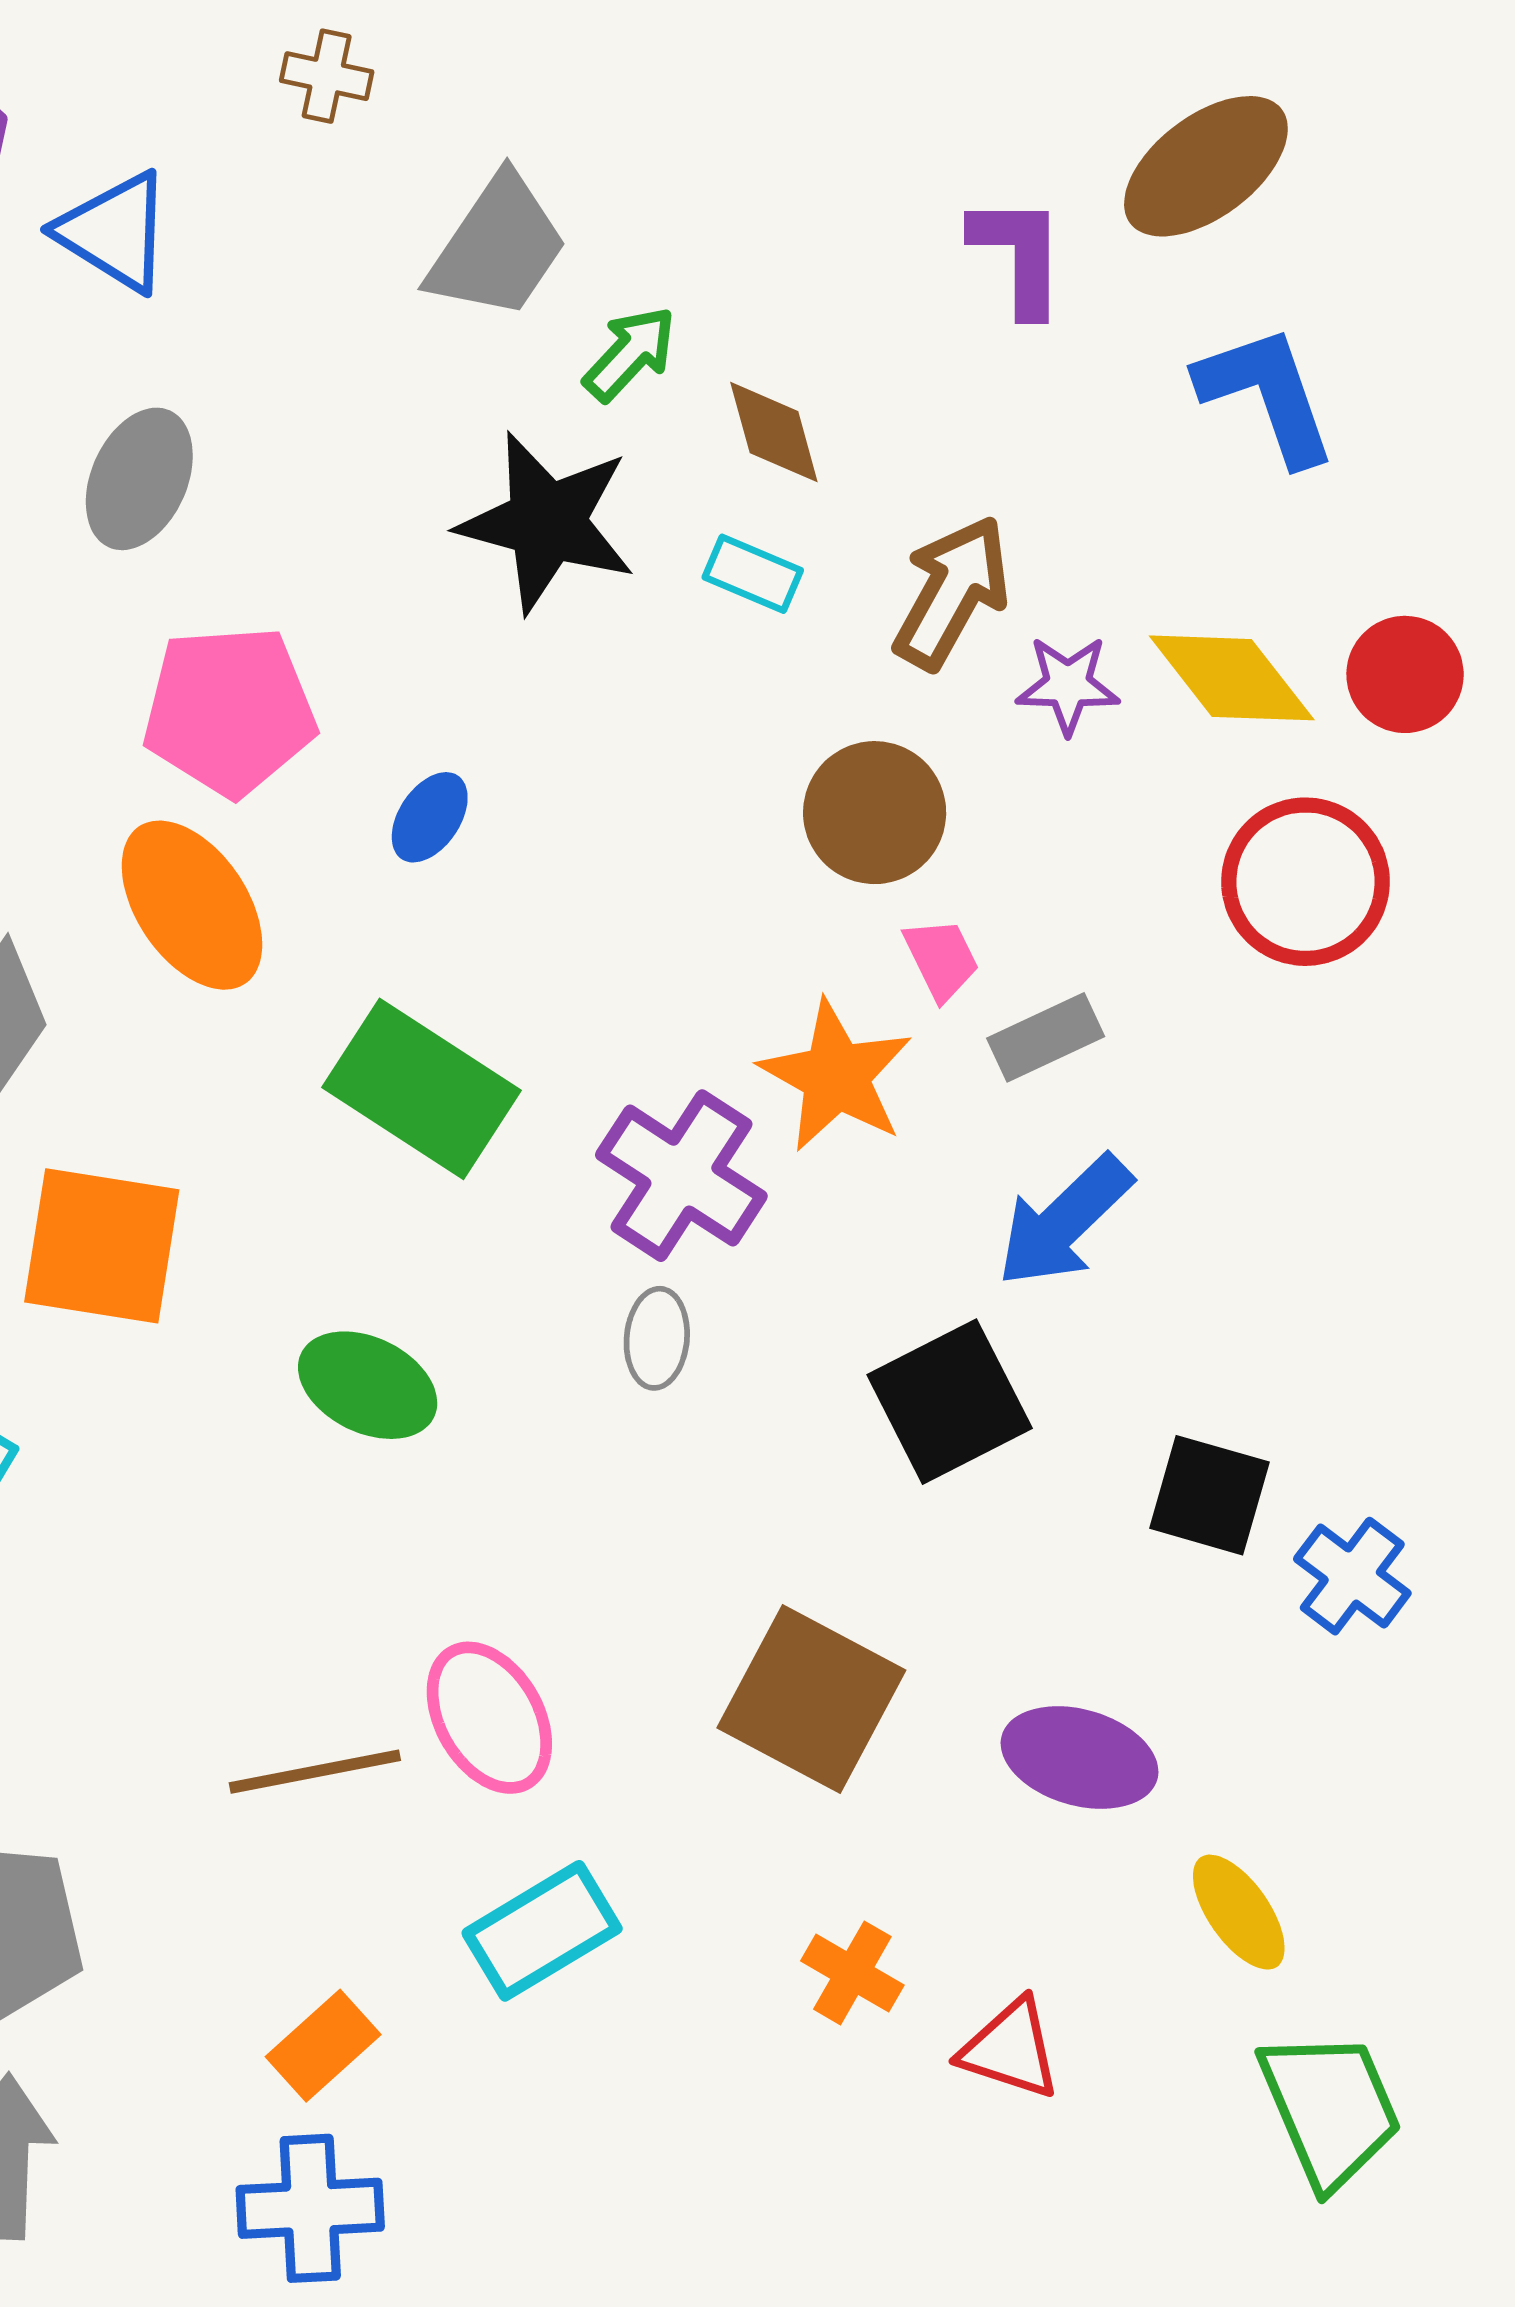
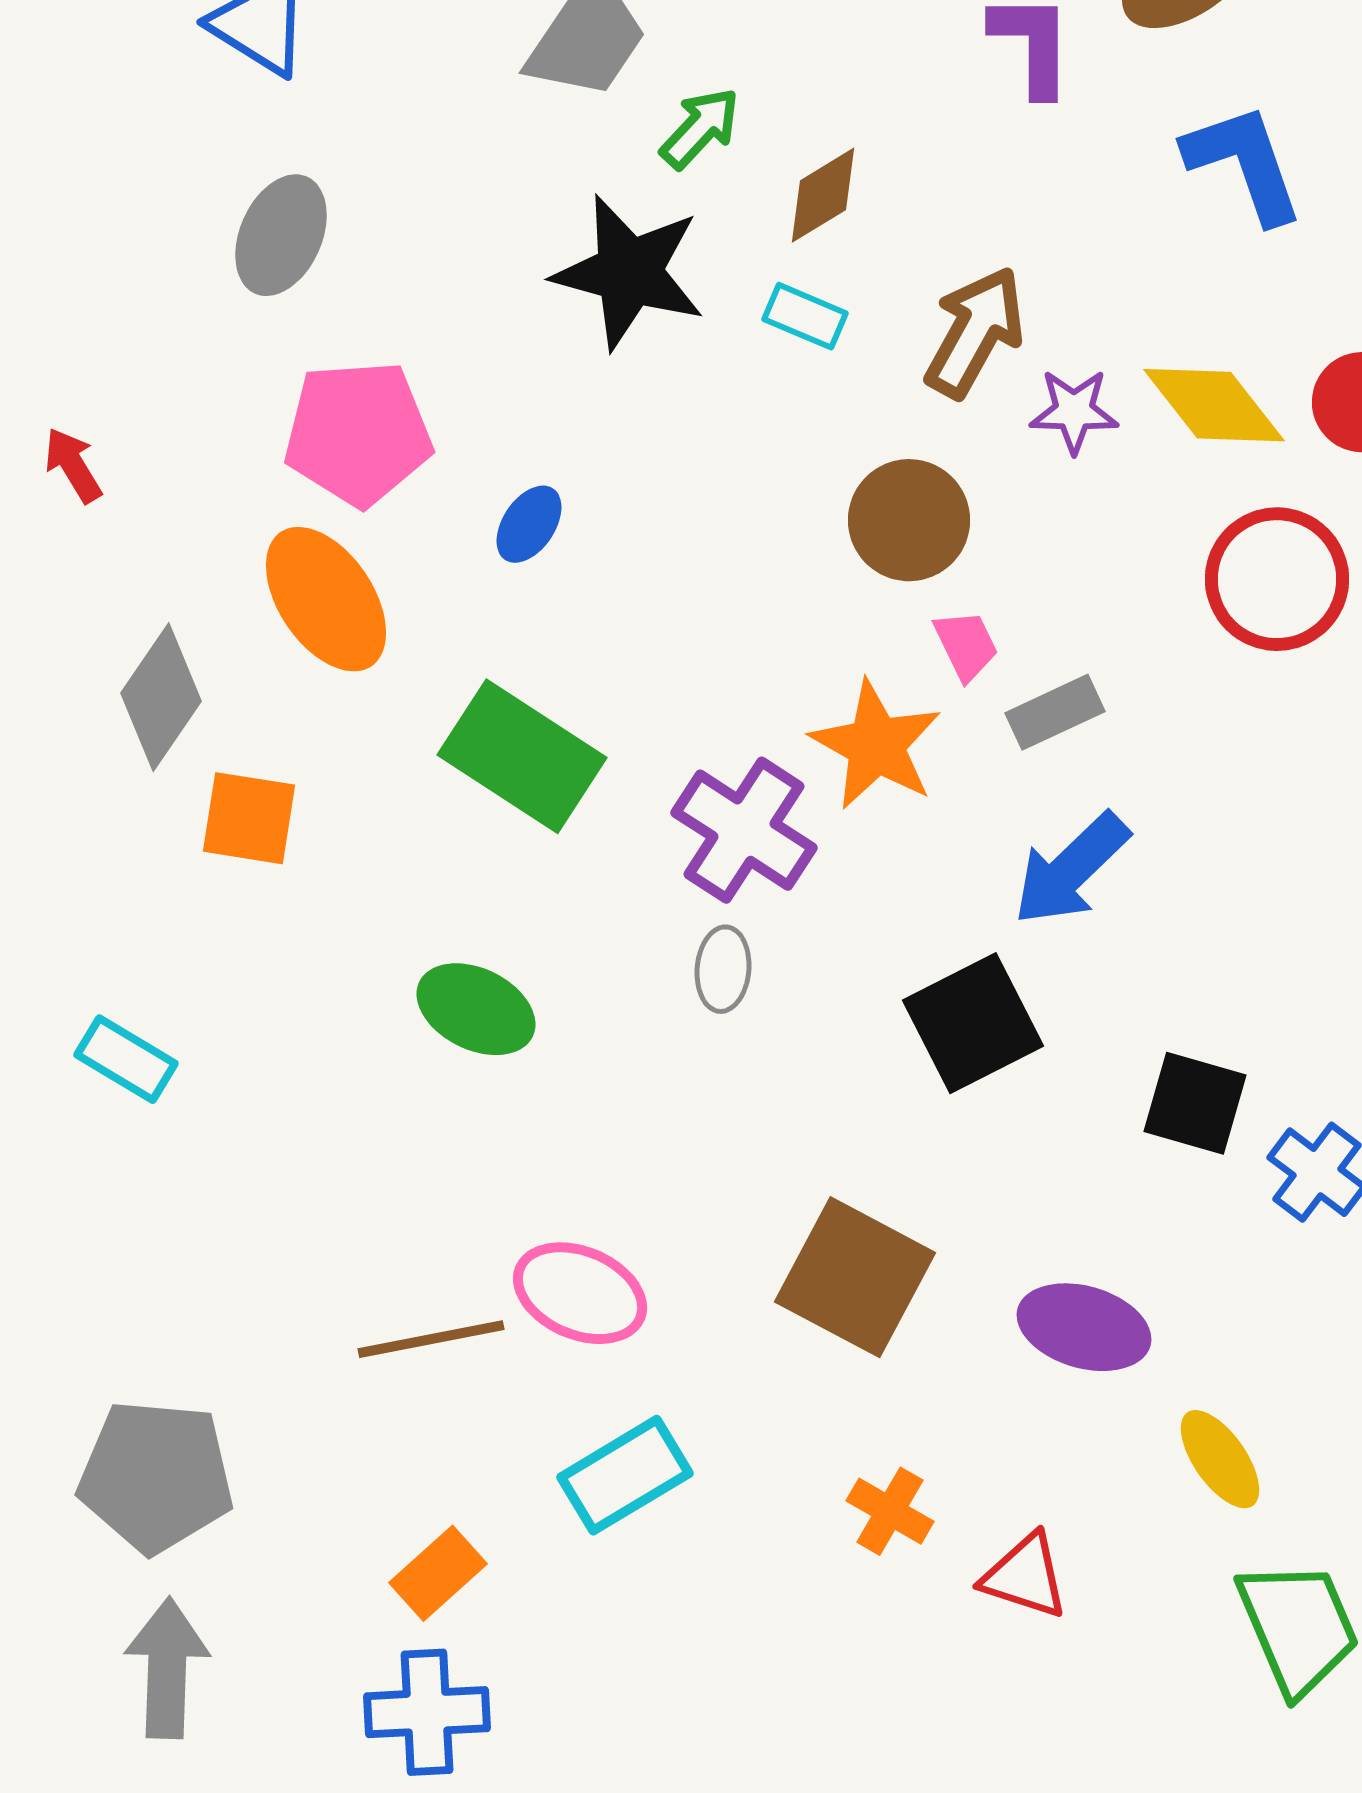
brown diamond: (774, 432) -> (823, 195), turned 74
orange square: (102, 1246) -> (249, 818), moved, size x0.7
pink ellipse: (489, 1718) -> (580, 1293), turned -37

